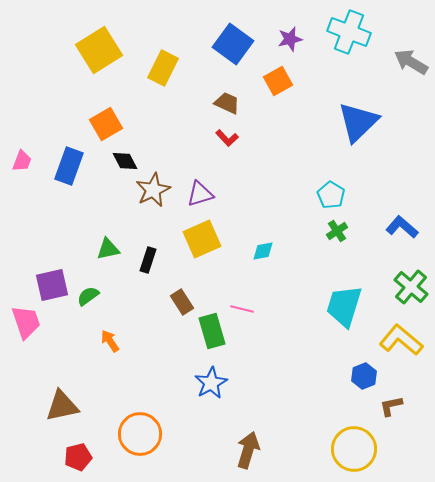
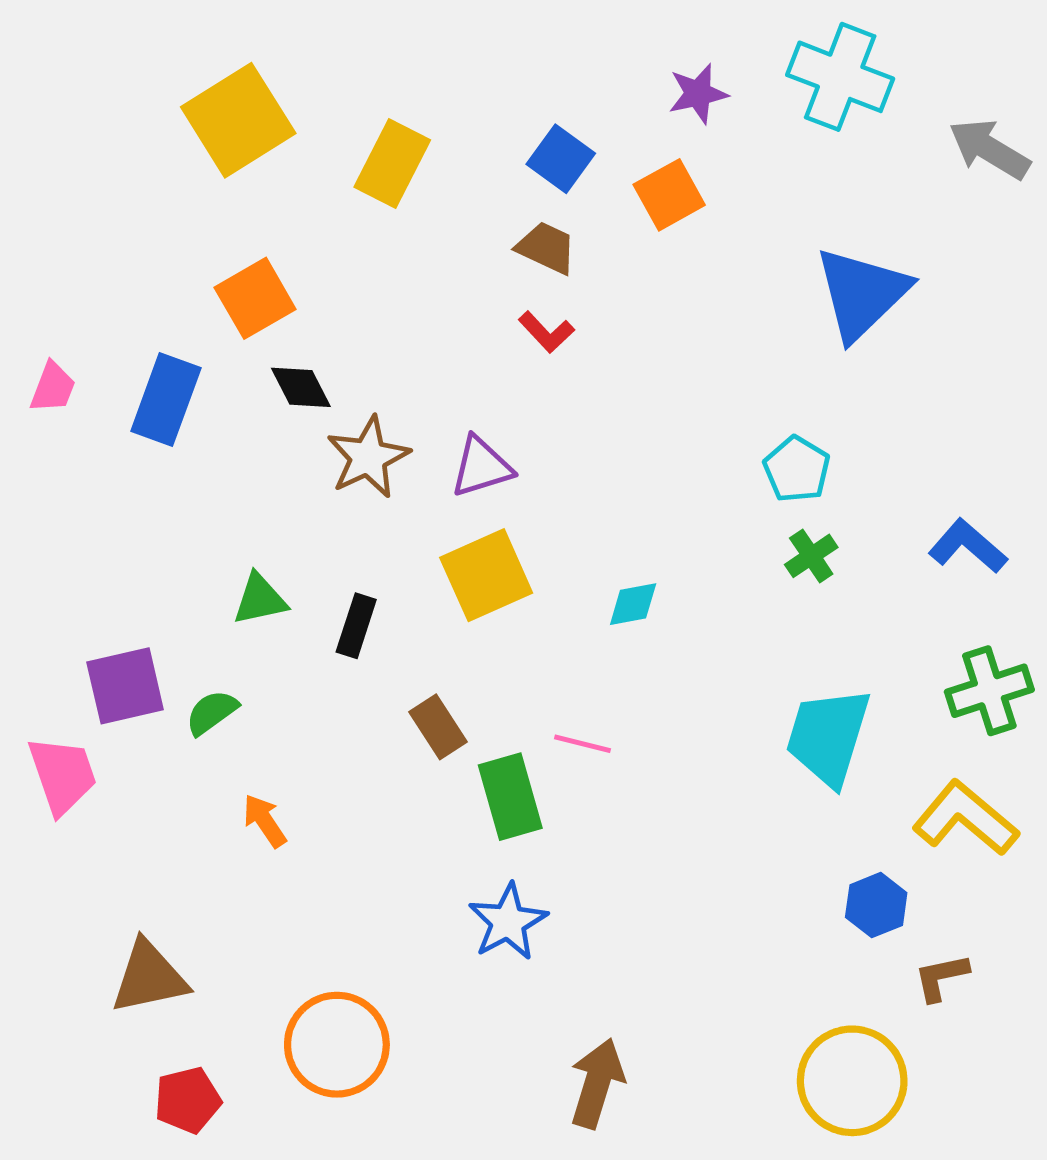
blue square: (233, 44) -> (561, 159), moved, size x0.7
green cross: (411, 287) -> (989, 691), turned 32

